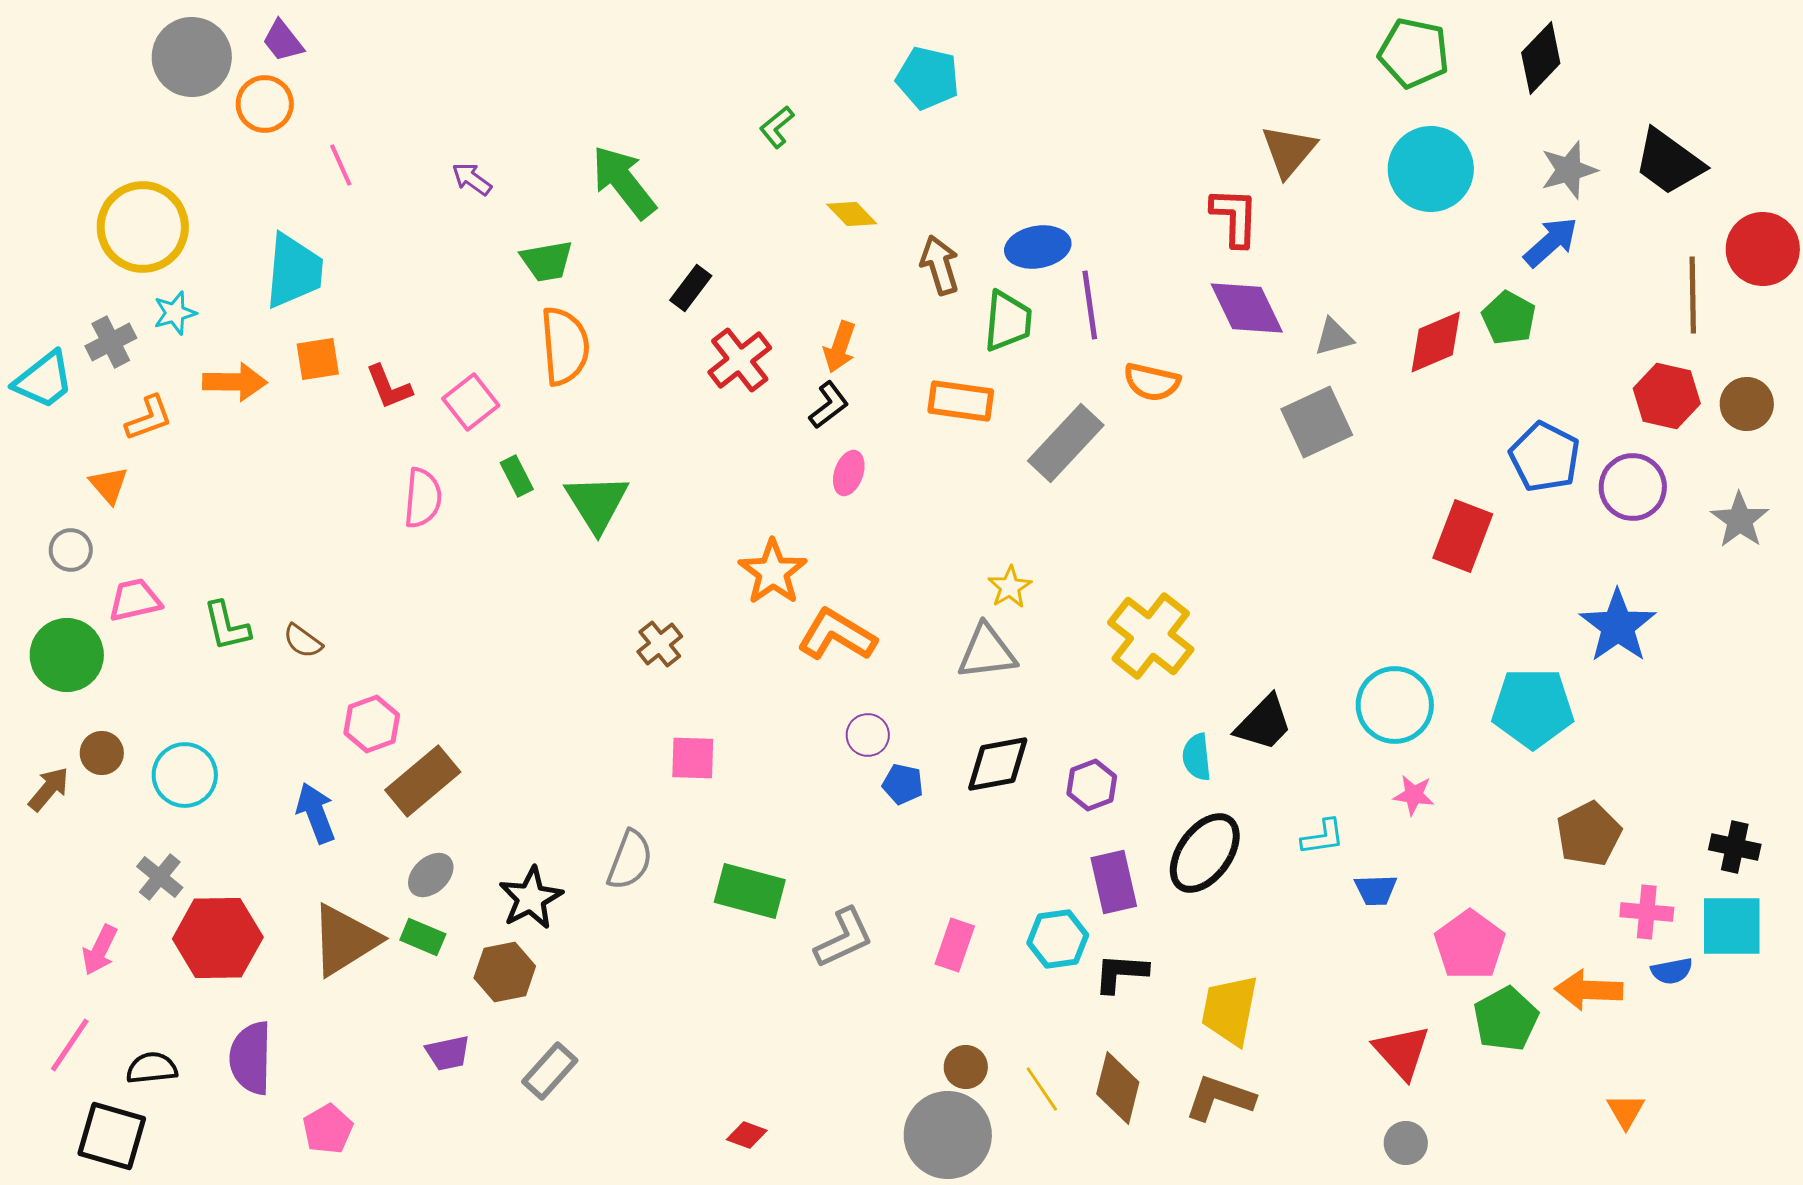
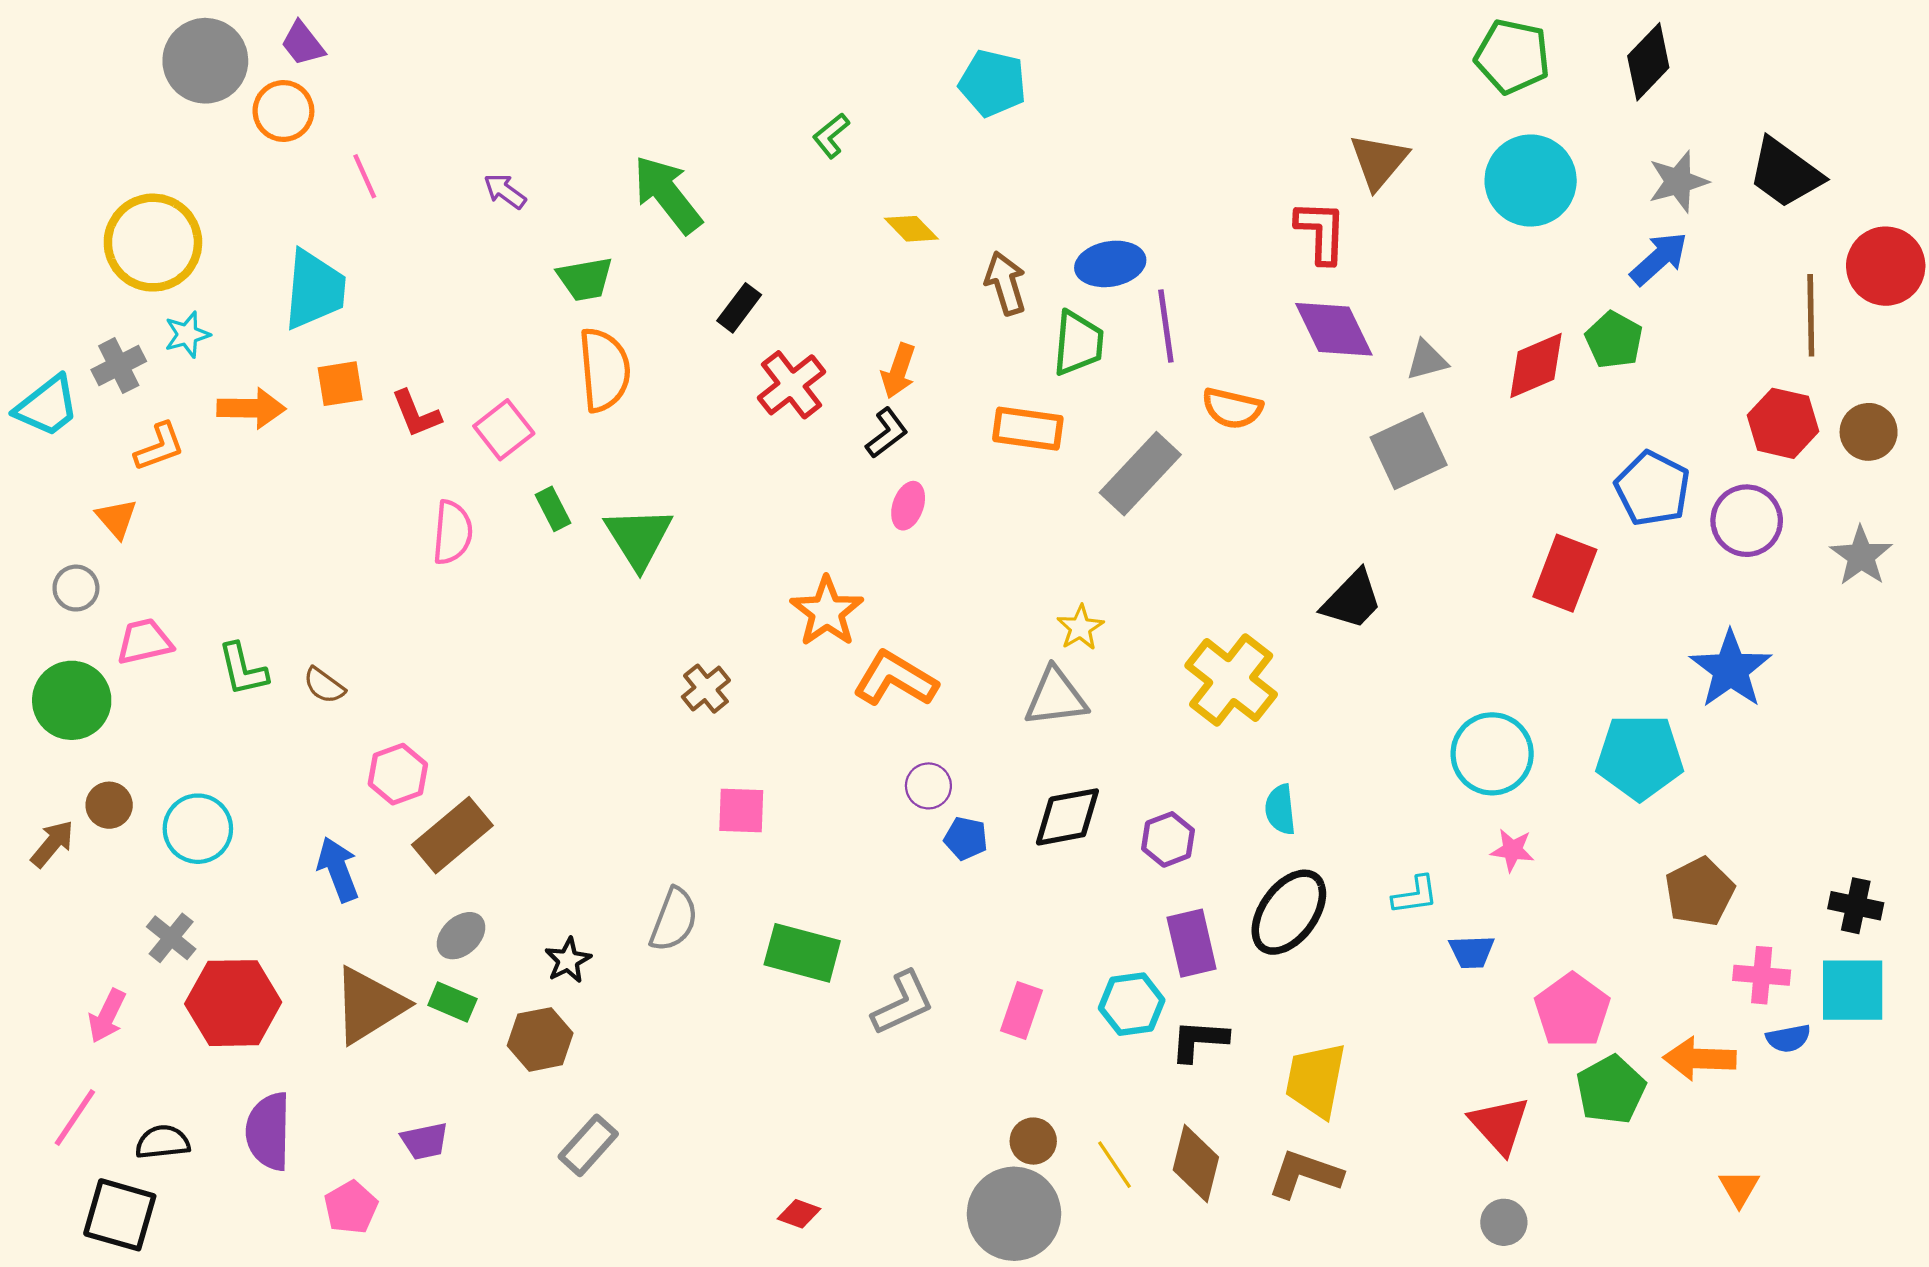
black trapezoid: (1264, 723) -> (1352, 600), moved
black star: (531, 898) -> (568, 960), size x0.7
purple trapezoid: (448, 1053) -> (425, 1141), moved

